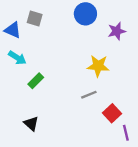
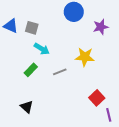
gray square: (35, 18) -> (32, 28), moved
cyan arrow: (17, 58) -> (42, 49), moved
gray line: (89, 95) -> (60, 72), moved

